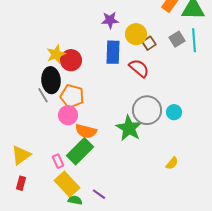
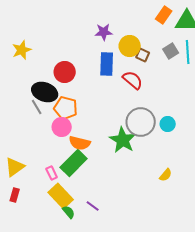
brown square: (149, 43) -> (143, 55), turned -32
yellow star: (56, 54) -> (22, 50), moved
black ellipse: (51, 80) -> (45, 92), turned -65
green semicircle: (75, 200) -> (69, 212), turned 40

